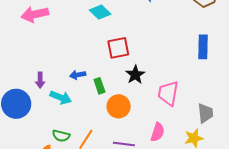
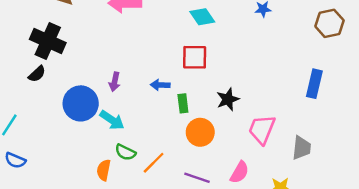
red square: (118, 48) -> (195, 57), moved
cyan arrow: (61, 97) -> (112, 120), moved
gray trapezoid: (205, 113) -> (301, 148), moved

